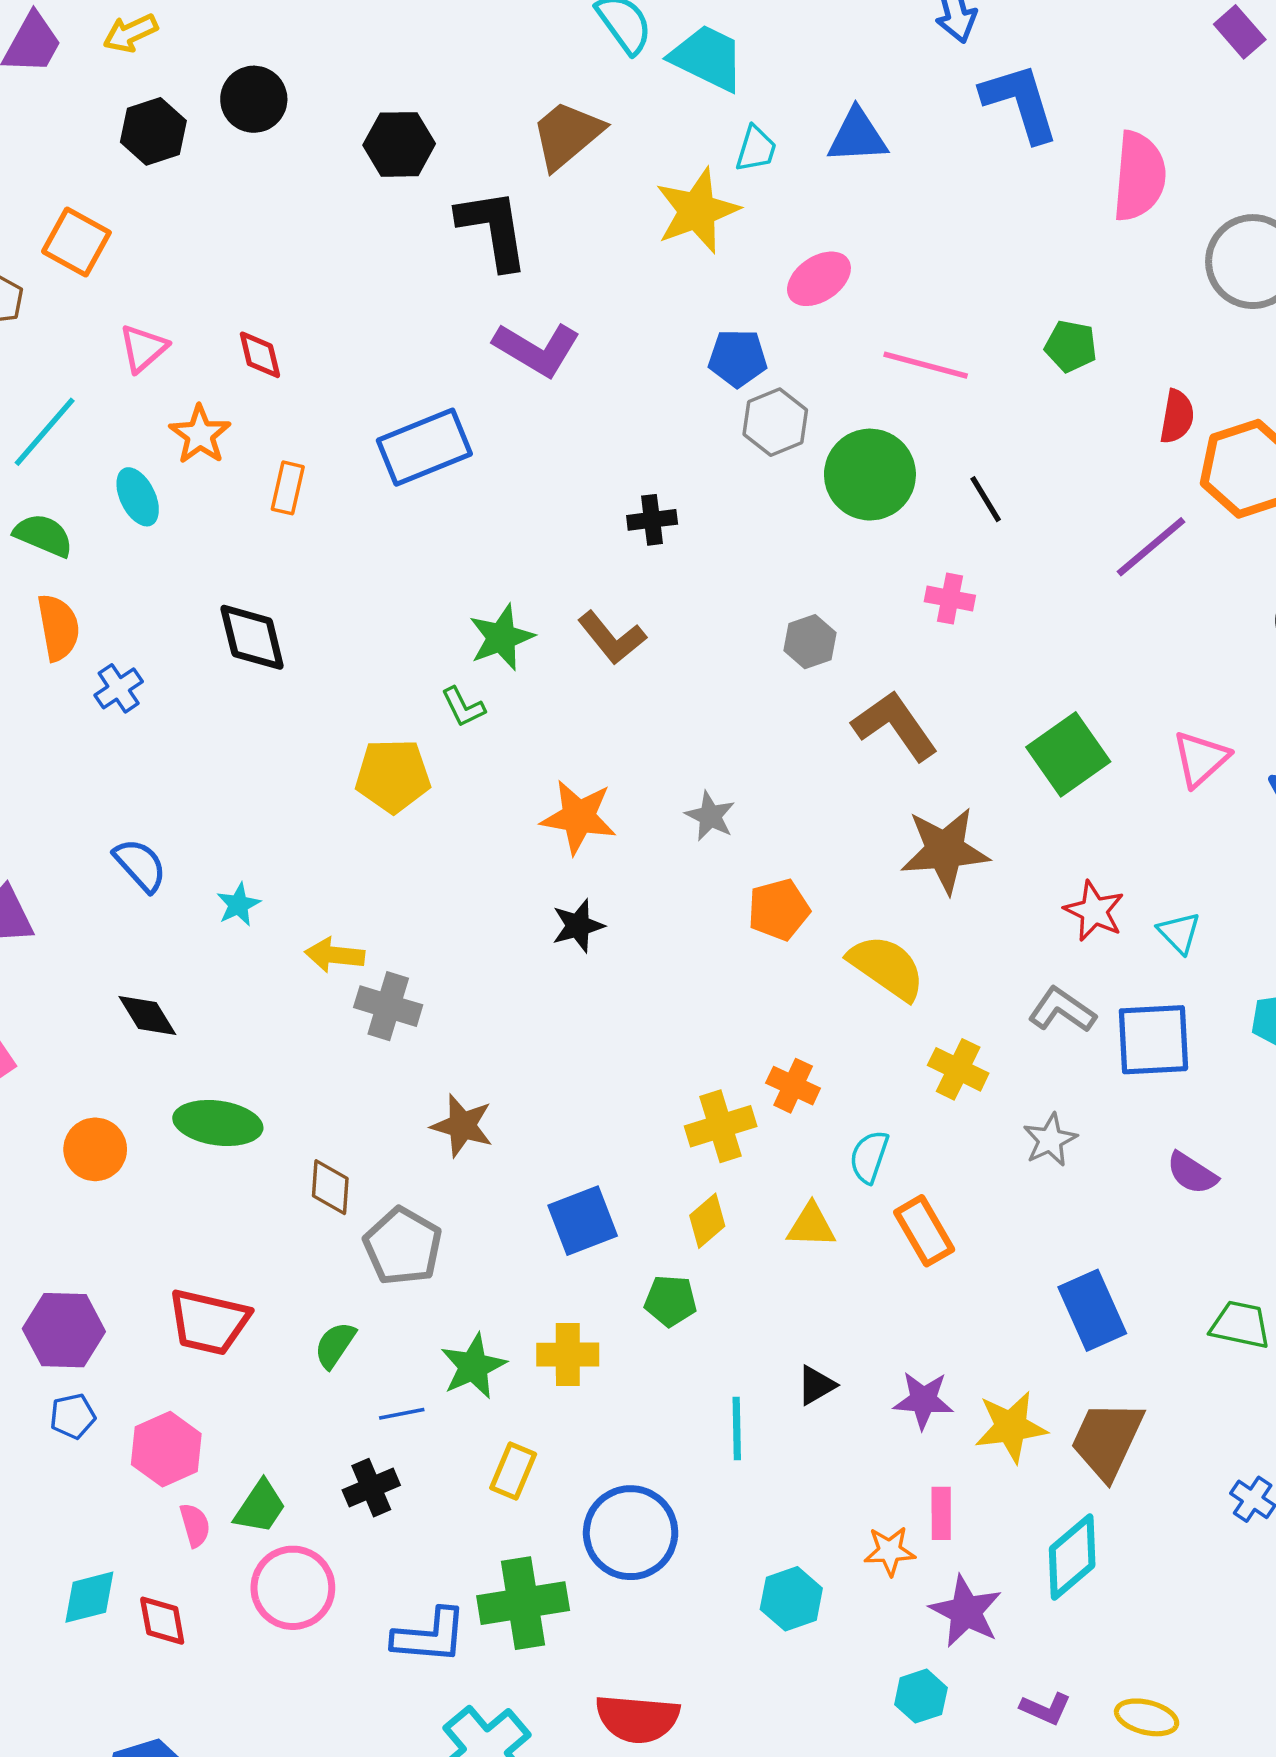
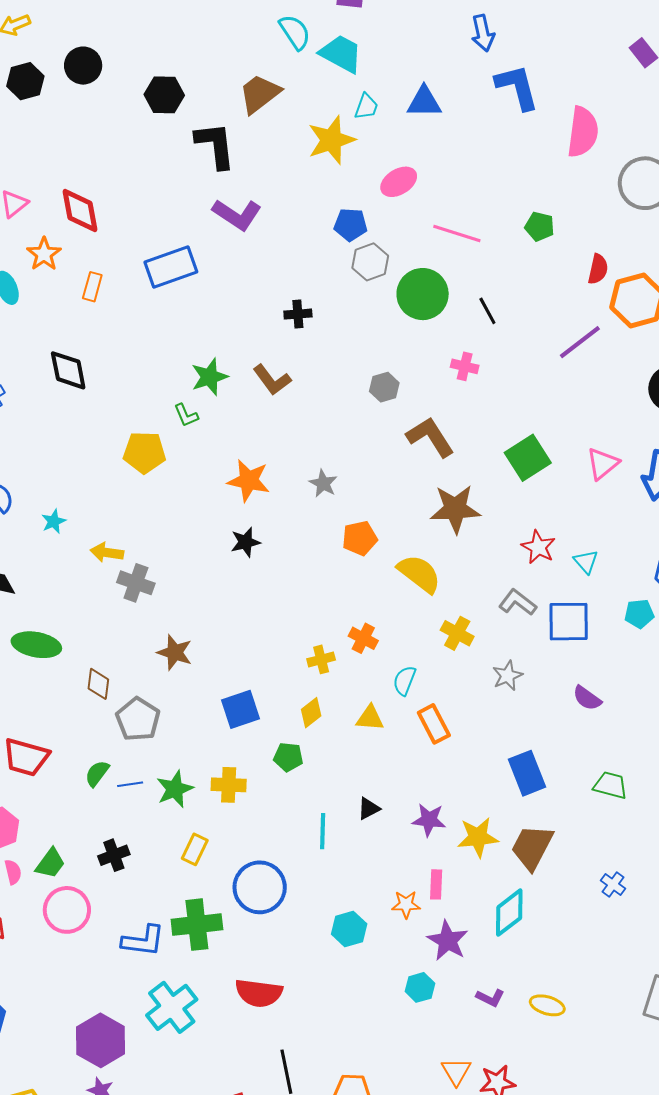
red diamond: (260, 355) -> (80, 210), size x1.6
yellow cross: (721, 1126) -> (321, 659), size x0.7
blue line: (402, 1414) -> (130, 784), moved

